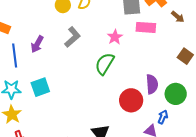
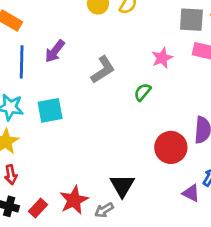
gray L-shape: (72, 37) -> (103, 70), moved
green semicircle: (105, 64) -> (143, 92), size x0.6

